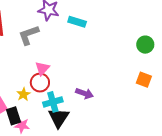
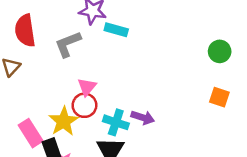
cyan rectangle: (77, 22) -> (116, 30), moved
yellow star: (23, 94) -> (64, 121), size x1.6
cyan cross: (53, 102) -> (116, 122), moved, turned 36

